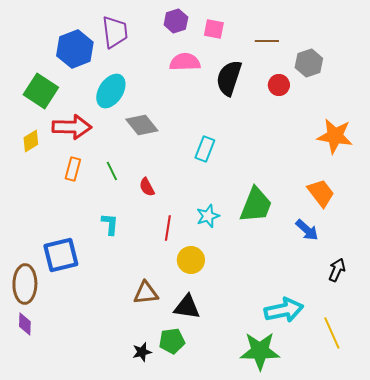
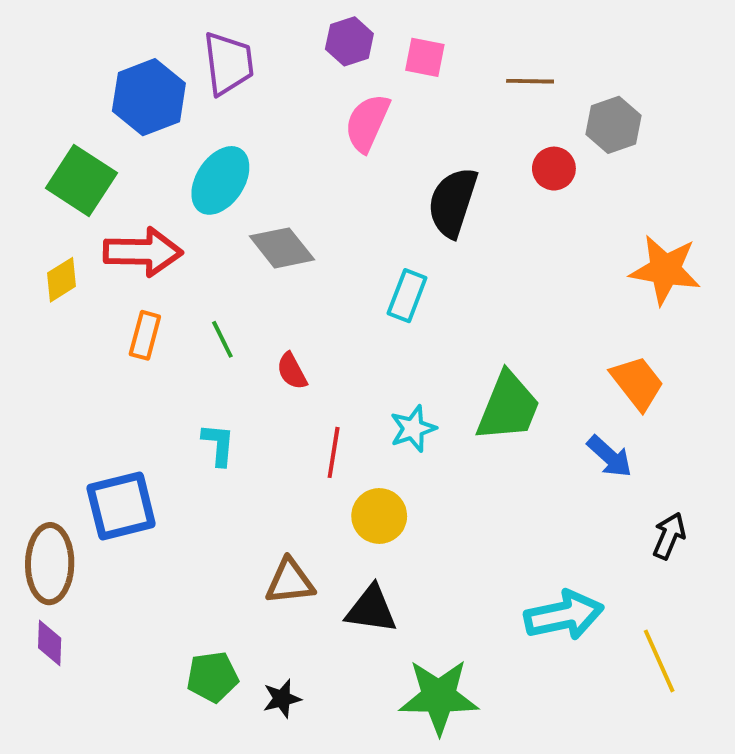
pink semicircle: (185, 62) -> (367, 123), turned -64
black semicircle: (229, 78) -> (453, 202), moved
green pentagon: (172, 341) -> (212, 677), moved
green star: (260, 351) -> (439, 697), moved

